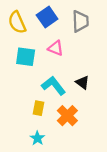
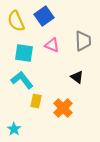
gray trapezoid: (80, 21) -> (83, 41), moved
cyan L-shape: (54, 86) -> (22, 80), moved
cyan star: (37, 138) -> (14, 129), moved

